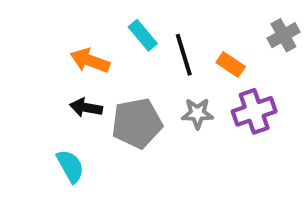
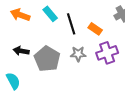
orange arrow: (90, 61) -> (20, 15), moved
gray pentagon: (137, 123) -> (47, 59), turned -30

